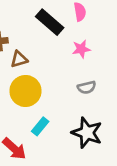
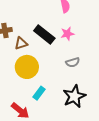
black rectangle: (50, 22) -> (44, 34), moved
black star: (87, 133) -> (74, 96), turned 30

